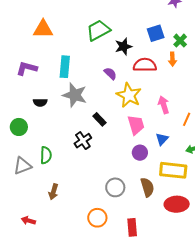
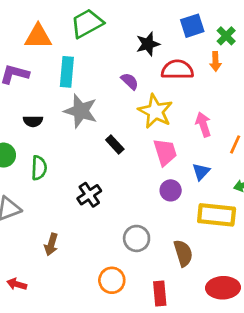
orange triangle: (43, 29) -> (38, 37), moved
green trapezoid: (98, 30) -> (87, 23), moved
black cross: (83, 141) -> (89, 195), moved
green semicircle: (46, 155) -> (39, 168), moved
brown semicircle: (147, 187) -> (183, 253), moved
red ellipse: (177, 204) -> (223, 288), moved

